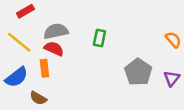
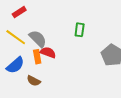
gray semicircle: (56, 31) -> (38, 39), moved, turned 60
red semicircle: (54, 49) -> (48, 52), moved

